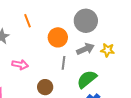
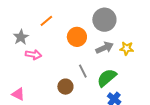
orange line: (27, 21) -> (46, 21), turned 72
gray line: (64, 63) -> (83, 71), moved, turned -32
pink arrow: (20, 65) -> (33, 55), moved

